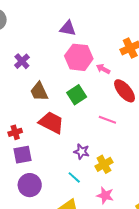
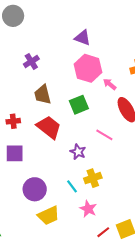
red cross: (15, 132) -> (13, 121), moved
purple star: (82, 152) -> (78, 152), moved
cyan line: (74, 177) -> (72, 186), moved
purple circle: (30, 185) -> (35, 189), moved

